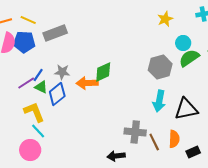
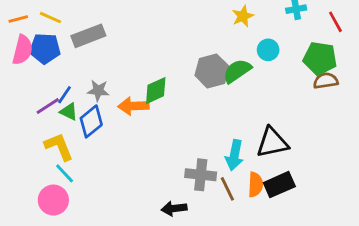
green semicircle: (189, 58) -> (237, 71), moved
gray hexagon: (160, 67) -> (212, 71), moved
cyan arrow: (159, 101) -> (234, 155), moved
black rectangle: (193, 152) -> (279, 185), moved, size x1.5

